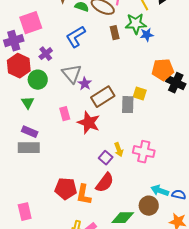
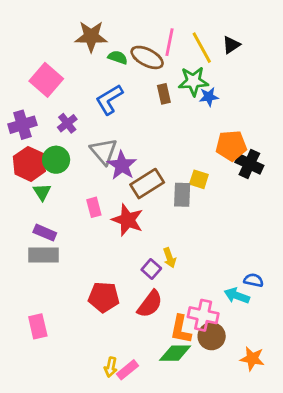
pink square: (31, 23) -> (46, 80), turned -30
purple cross: (14, 41) -> (22, 125), moved
red hexagon: (19, 66) -> (29, 164), moved
purple star: (85, 84) -> (122, 165), size x1.5
pink cross: (144, 152) -> (203, 315), moved
red pentagon: (66, 189) -> (104, 297), moved
cyan arrow: (160, 191) -> (237, 296), moved
orange L-shape: (84, 195) -> (181, 329), moved
blue semicircle: (179, 195) -> (254, 280), moved
pink rectangle: (25, 212) -> (38, 326), moved

